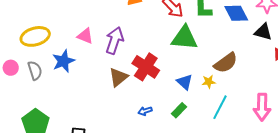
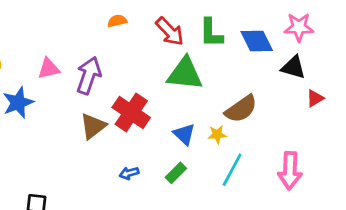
pink triangle: (85, 36) -> (49, 69), turned -36

